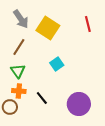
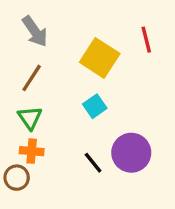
yellow square: (48, 28) -> (100, 58), moved
black line: (42, 98) -> (93, 163), moved
purple circle: (79, 104) -> (131, 153), moved

